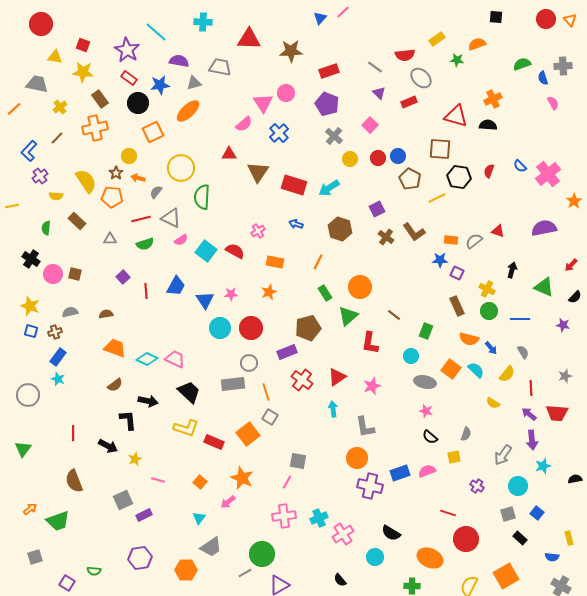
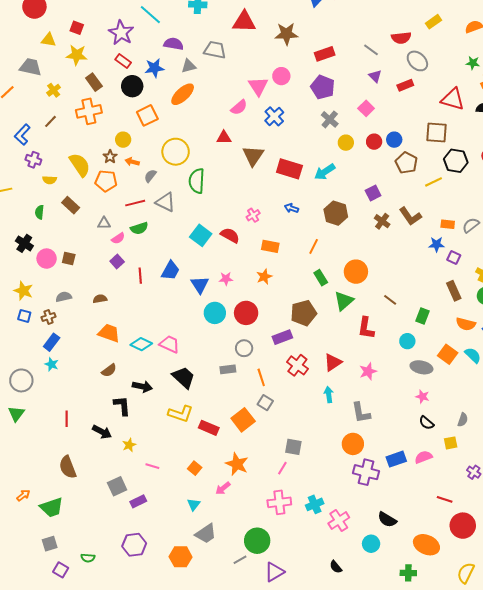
green star: (457, 60) -> (473, 63), moved
purple cross: (40, 176) -> (33, 160), turned -35
pink semicircle: (181, 240) -> (118, 238), moved
gray rectangle: (233, 384) -> (228, 369), size x0.7
green triangle: (23, 449) -> (16, 414), moved
gray square: (35, 557) -> (50, 544), moved

